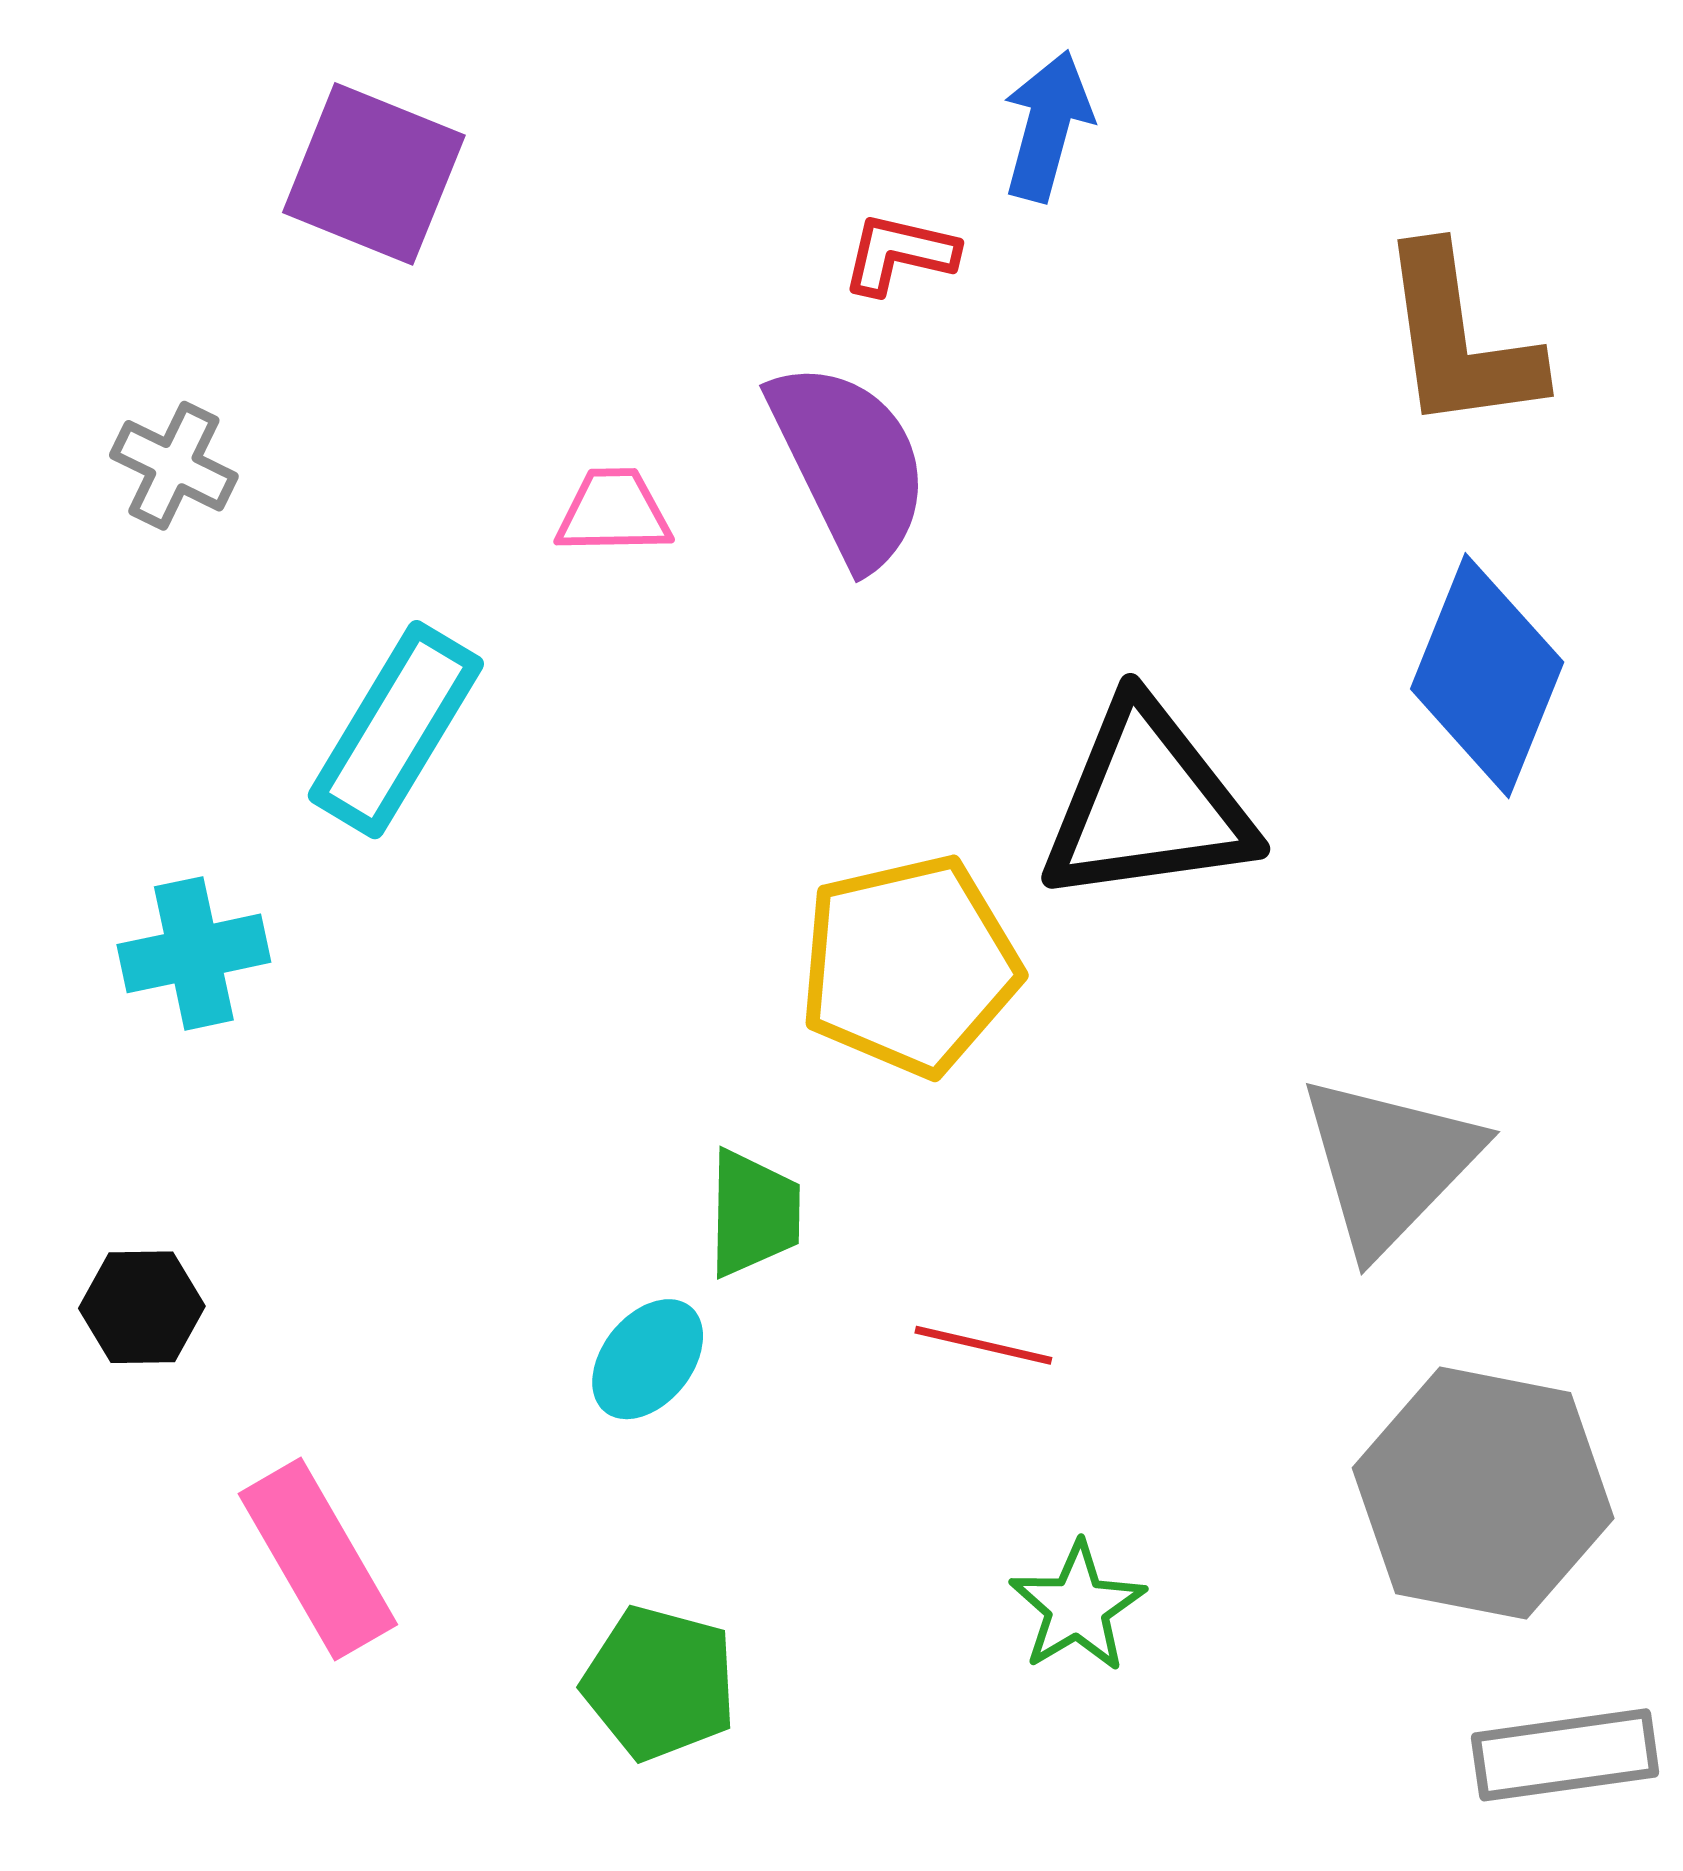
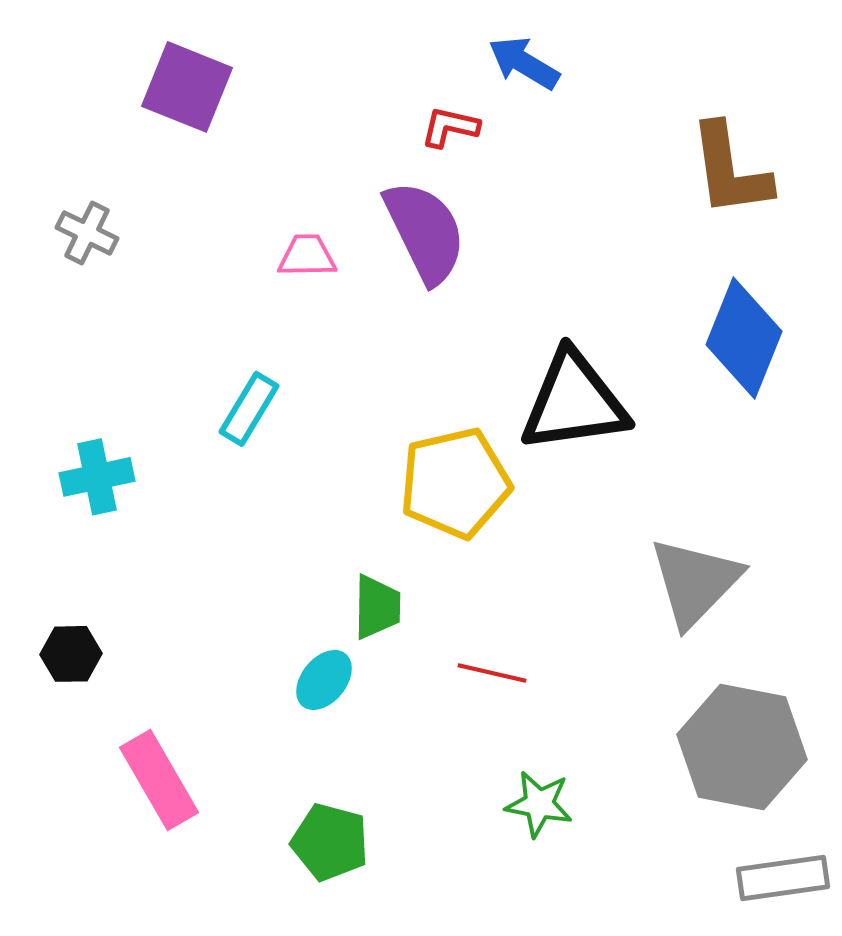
blue arrow: (1047, 126) -> (524, 63), turned -74
cyan rectangle: (396, 730) -> (249, 409), moved, size x0.7
green star: (1077, 1607) -> (539, 804), turned -30

